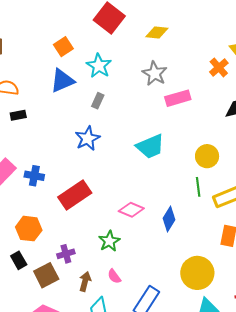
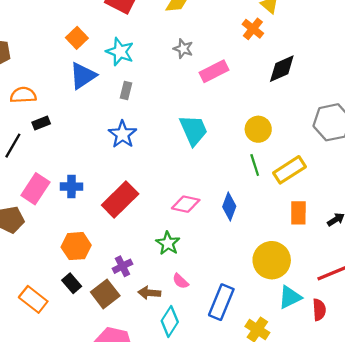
gray star: (155, 73) -> (183, 49), size x0.7
cyan trapezoid: (150, 146) -> (194, 130), turned -80
brown arrow: (85, 281) -> (149, 293), turned -90

